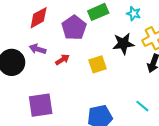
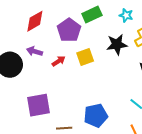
yellow square: (97, 64) -> (85, 57), moved

